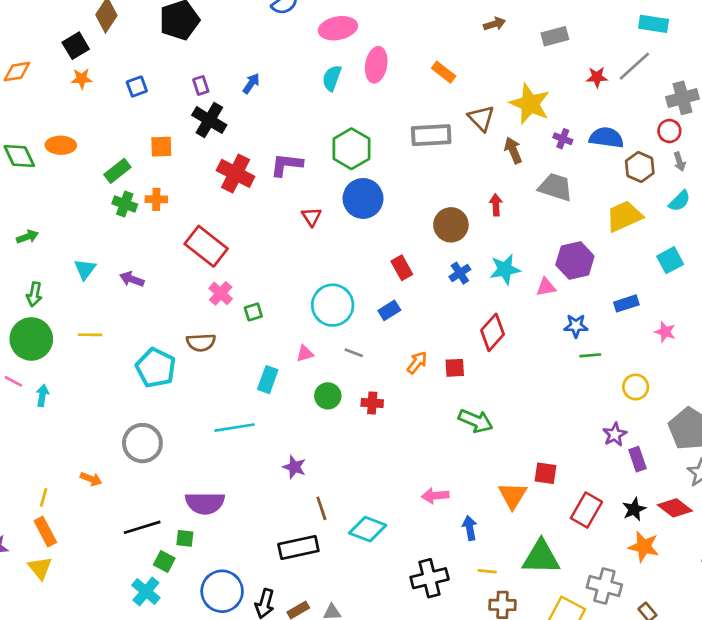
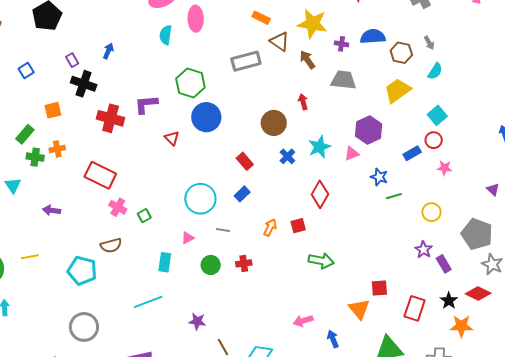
orange rectangle: (444, 72) -> (261, 18), moved
red circle: (669, 131) -> (434, 140), moved
cyan triangle: (85, 269) -> (13, 185), moved
blue star: (576, 326) -> (379, 177), turned 30

